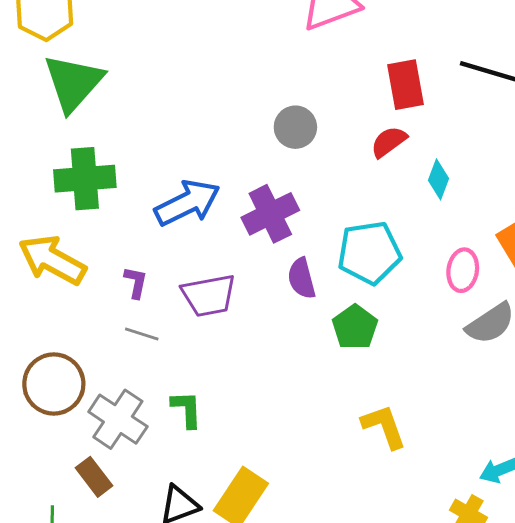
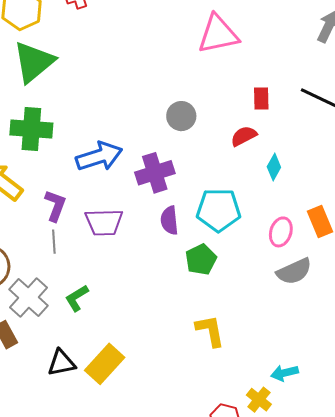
red rectangle: (405, 85) -> (261, 98), size x0.7
purple L-shape: (136, 282) -> (55, 206), size x1.4
gray line: (142, 334) -> (54, 242), turned 60
green L-shape: (187, 409) -> (77, 298), turned -128

